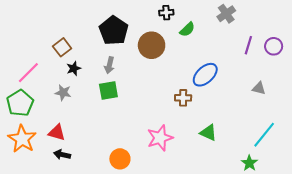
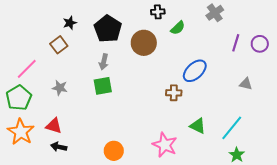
black star: (74, 68) -> (70, 23), moved
cyan line: (264, 135) -> (232, 128), moved
pink star: (160, 138) -> (165, 145), moved, turned -30

